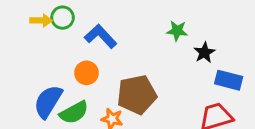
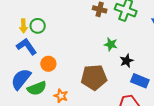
yellow arrow: (41, 20) -> (23, 26), turned 80
blue L-shape: (101, 36) -> (27, 47), moved
brown pentagon: (137, 95) -> (94, 77), moved

